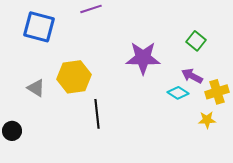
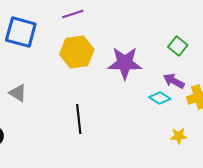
yellow hexagon: (74, 77) -> (77, 52), moved
yellow star: (207, 120) -> (179, 136), moved

